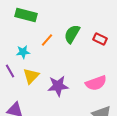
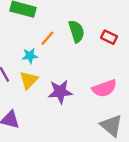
green semicircle: (72, 34) -> (76, 31), turned 132
cyan star: (23, 52) -> (30, 56), moved

